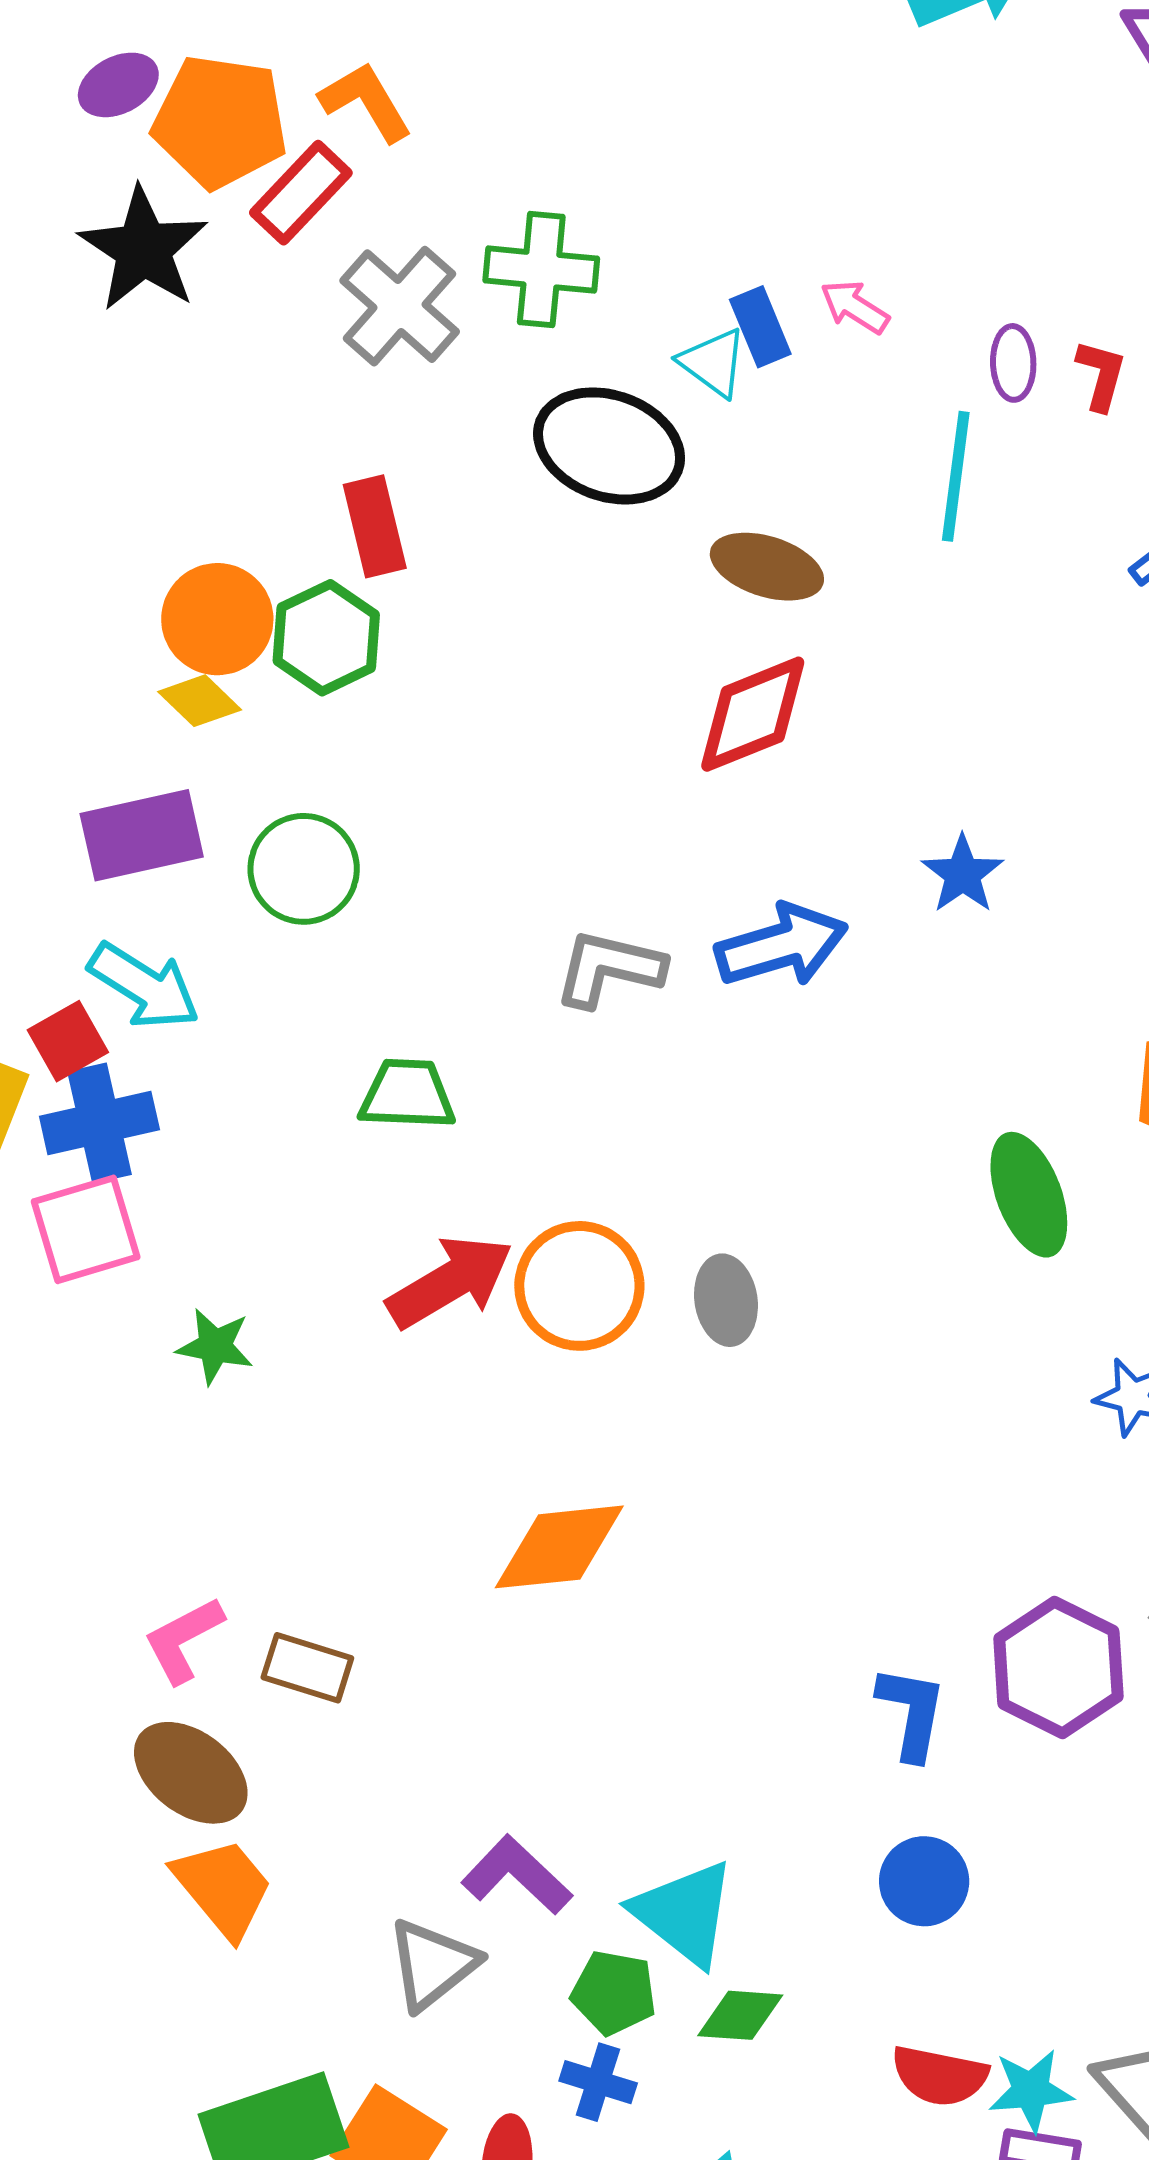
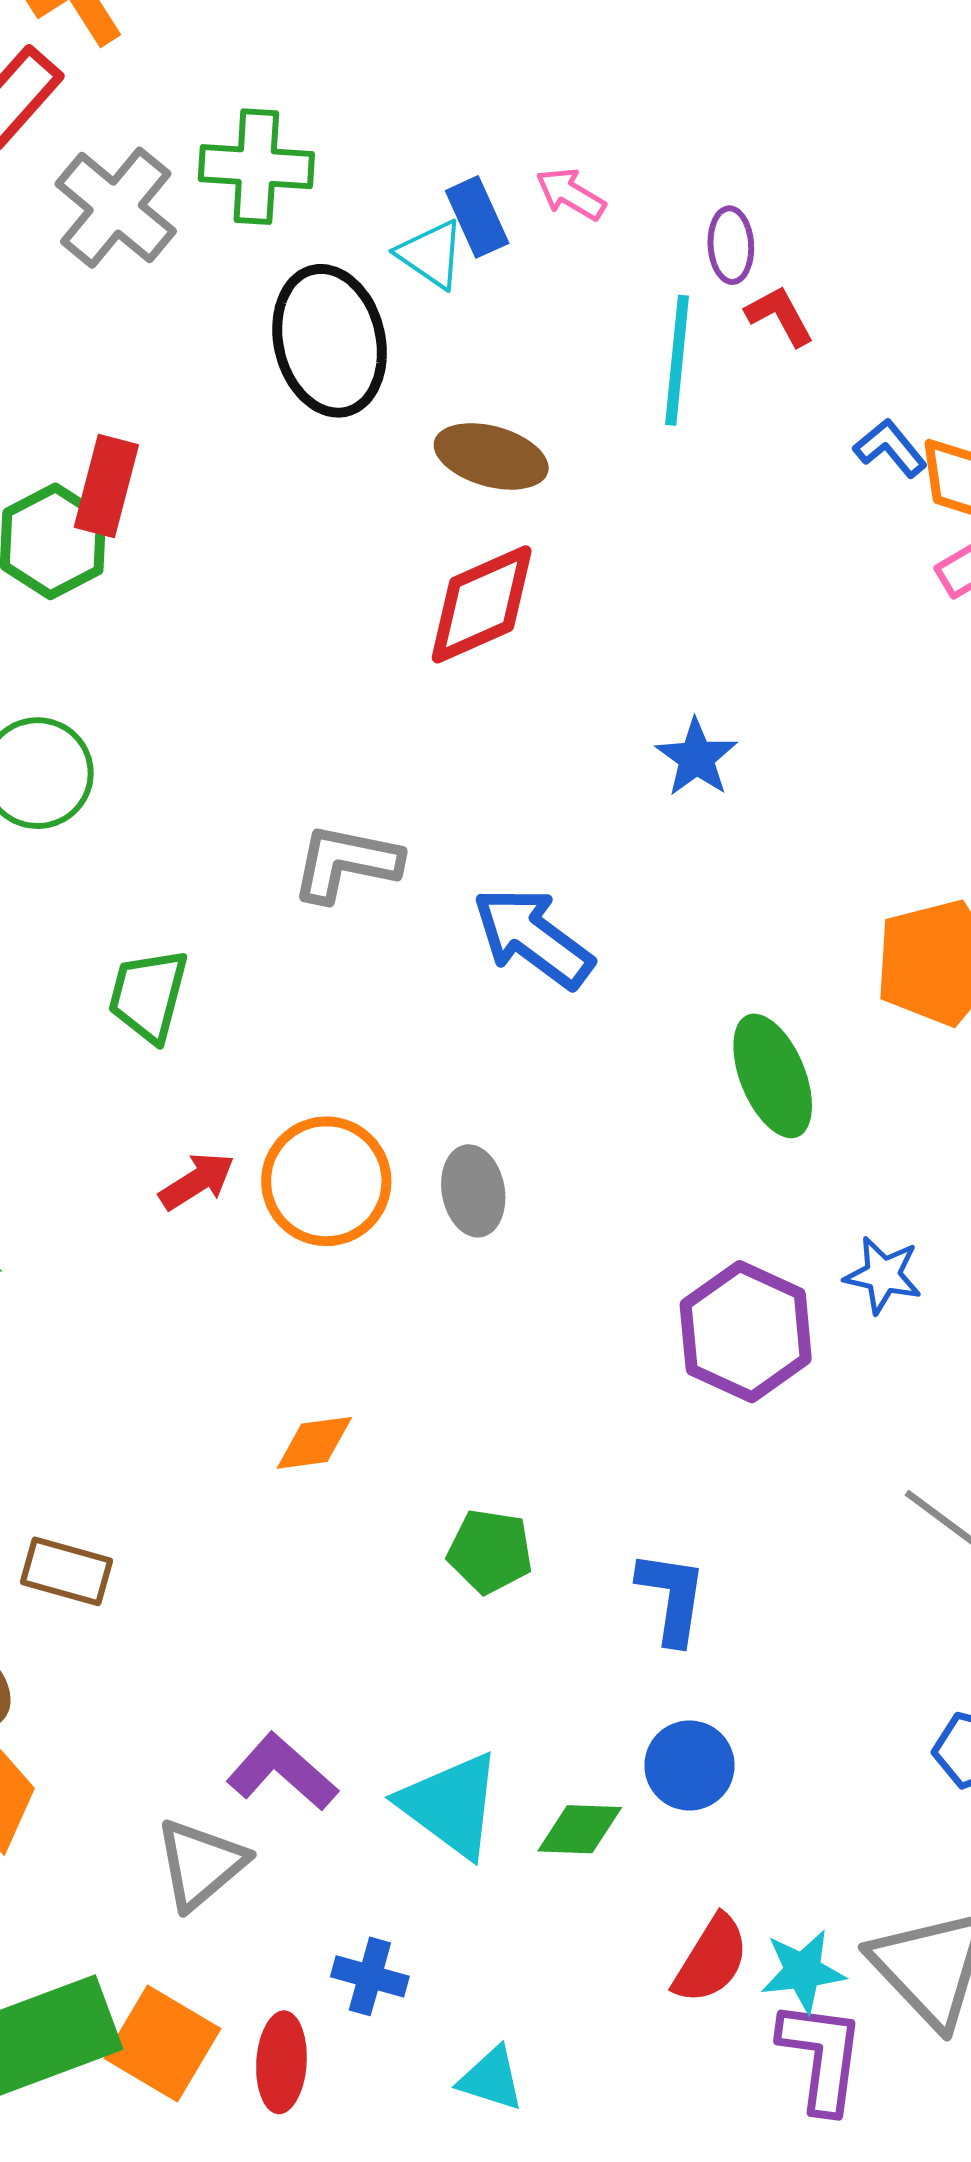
red L-shape: (1101, 375) -> (780, 316), moved, turned -42
black ellipse: (609, 446) -> (330, 341), turned 59
red rectangle: (375, 526) -> (106, 486), moved, turned 30
blue arrow: (782, 945) -> (533, 937), moved, turned -125
green trapezoid: (407, 1094) -> (148, 995), turned -76
red arrow: (450, 1282) -> (197, 1181), size x0.6
orange diamond: (559, 1547) -> (314, 1443), size x0.6
purple hexagon: (1058, 1667) -> (746, 1332), moved
green pentagon: (614, 1993) -> (490, 1551), moved
green diamond: (740, 2015) -> (580, 1829), moved
red semicircle: (940, 2076) -> (711, 1959), turned -68

